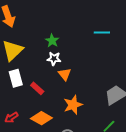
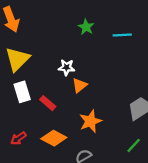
green star: (52, 41) -> (86, 27), moved
orange triangle: (65, 74) -> (80, 85), turned 32

